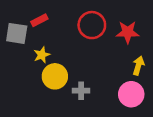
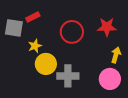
red circle: (92, 25) -> (72, 32), moved
gray cross: (81, 91) -> (68, 76), size x1.5

